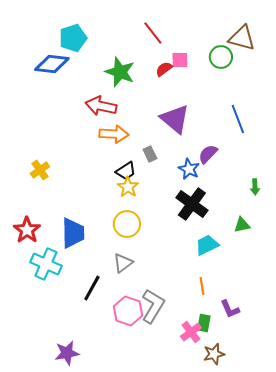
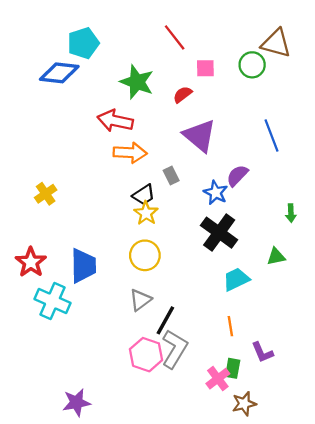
red semicircle: (164, 69) -> (183, 94), moved
black line: (92, 288) -> (165, 320), moved

